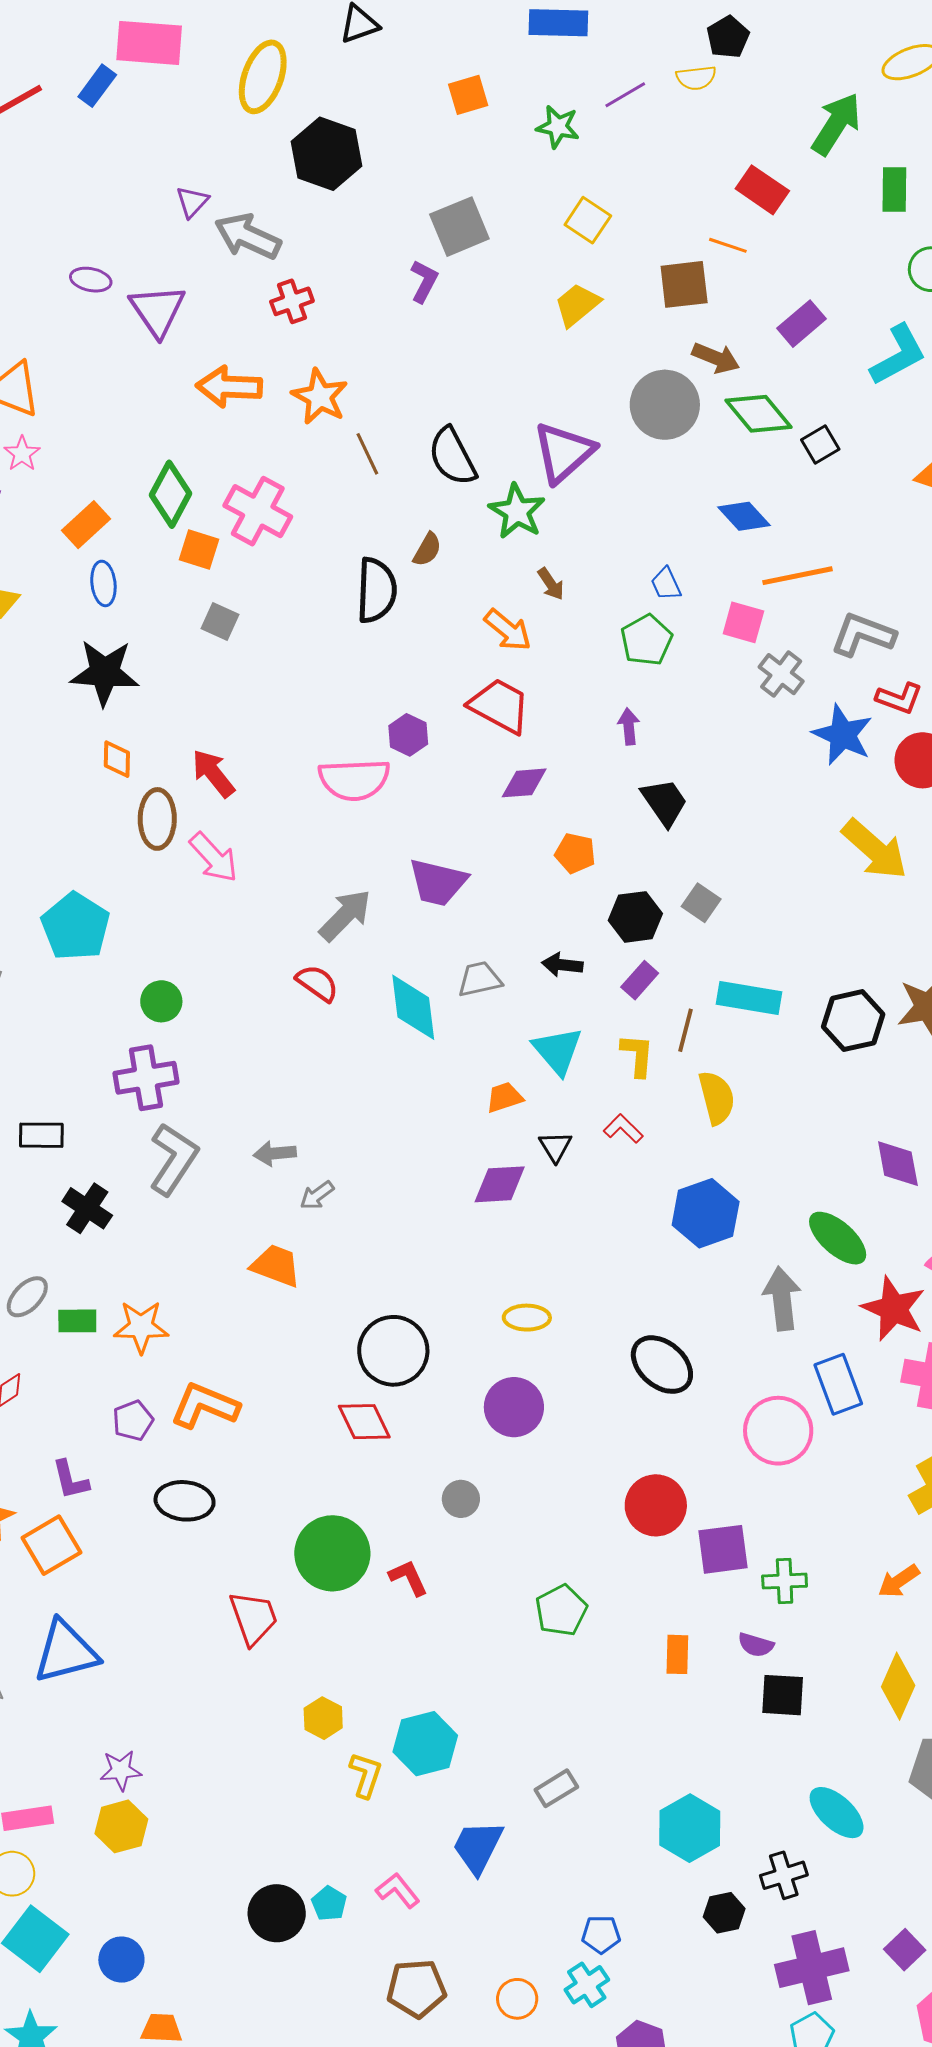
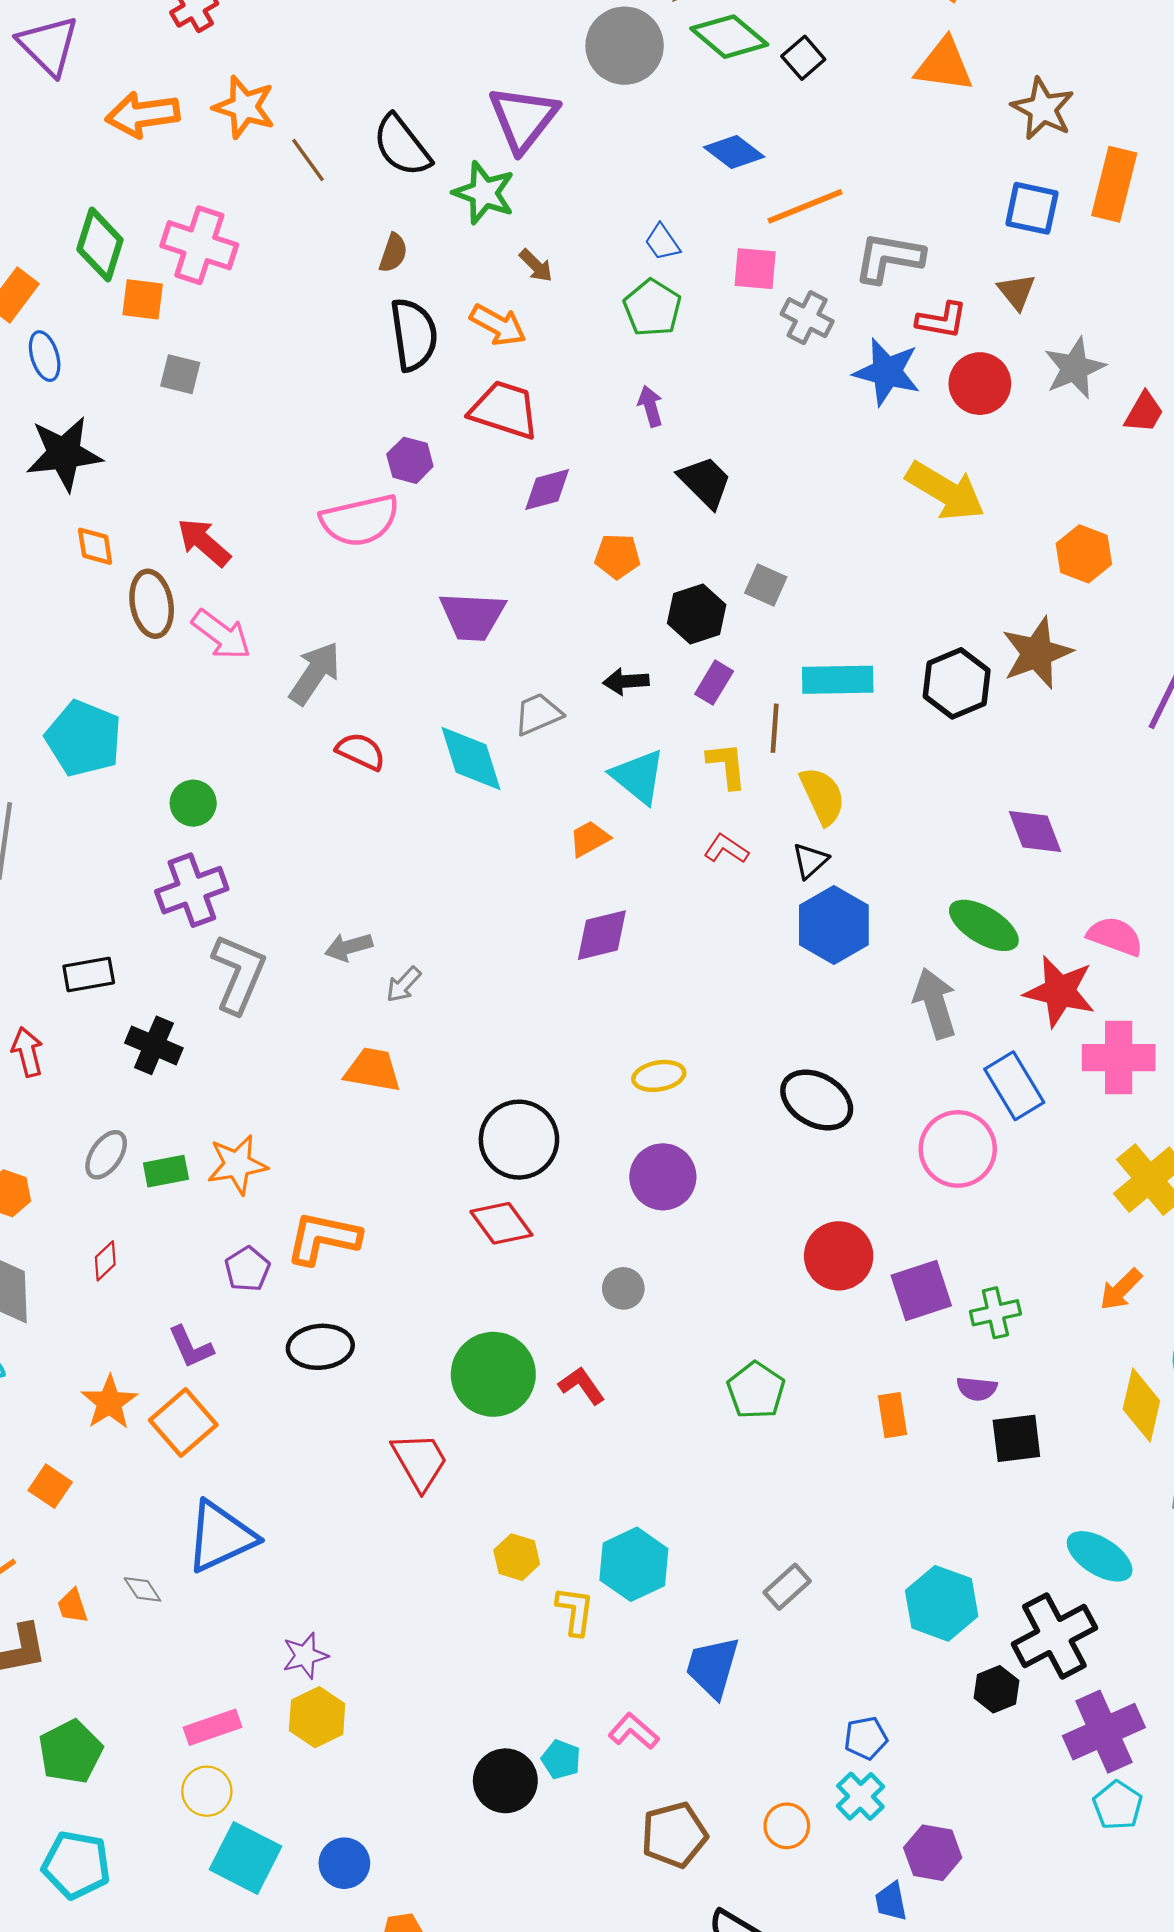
black semicircle: (376, 590) -> (414, 335), moved
gray arrow: (345, 915) -> (315, 673), moved
black triangle: (555, 1147) -> (810, 861), moved, turned 30
black cross: (784, 1875) -> (1054, 1636), size x1.6

